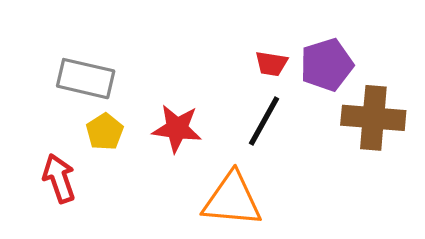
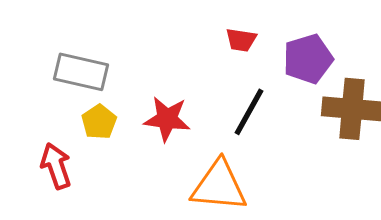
red trapezoid: (271, 64) -> (241, 40), moved

